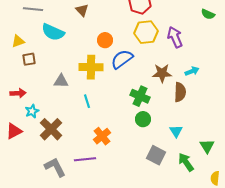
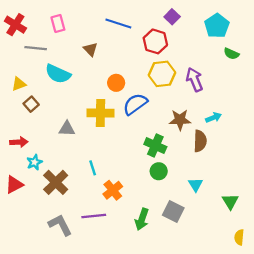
brown square: (29, 59) -> (31, 104), turned -32
cyan line: (87, 101) -> (93, 168), moved
green arrow: (186, 162) -> (142, 219), moved, turned -126

